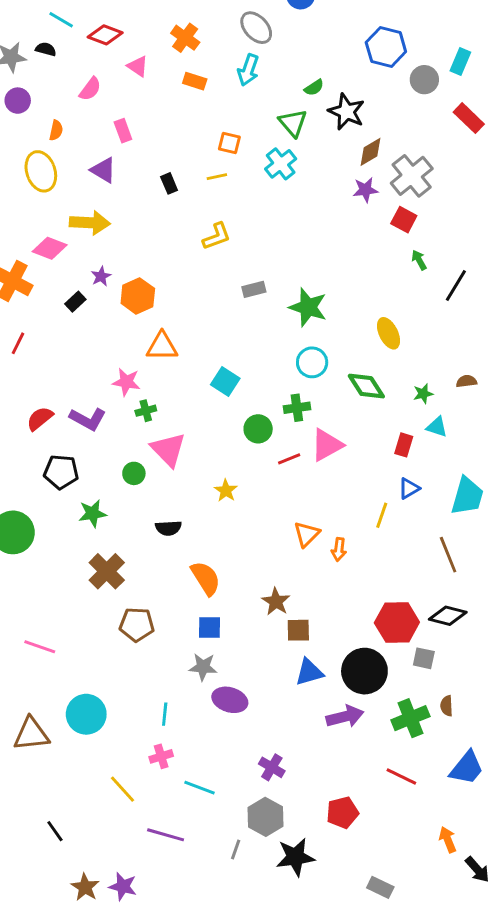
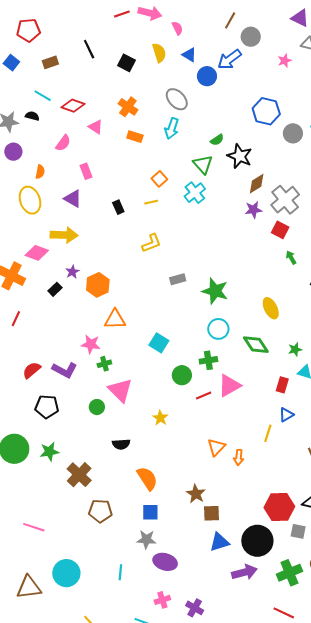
orange square: (229, 143) -> (159, 179), turned 35
green star: (92, 513) -> (49, 452), moved
pink cross: (161, 756) -> (162, 600), moved

